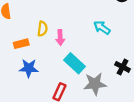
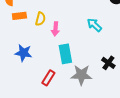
orange rectangle: (21, 44) -> (19, 16), moved
cyan rectangle: (75, 63) -> (65, 54), turned 30

